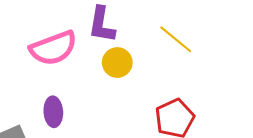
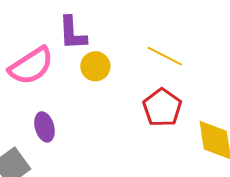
yellow line: (176, 39) -> (165, 56), moved

